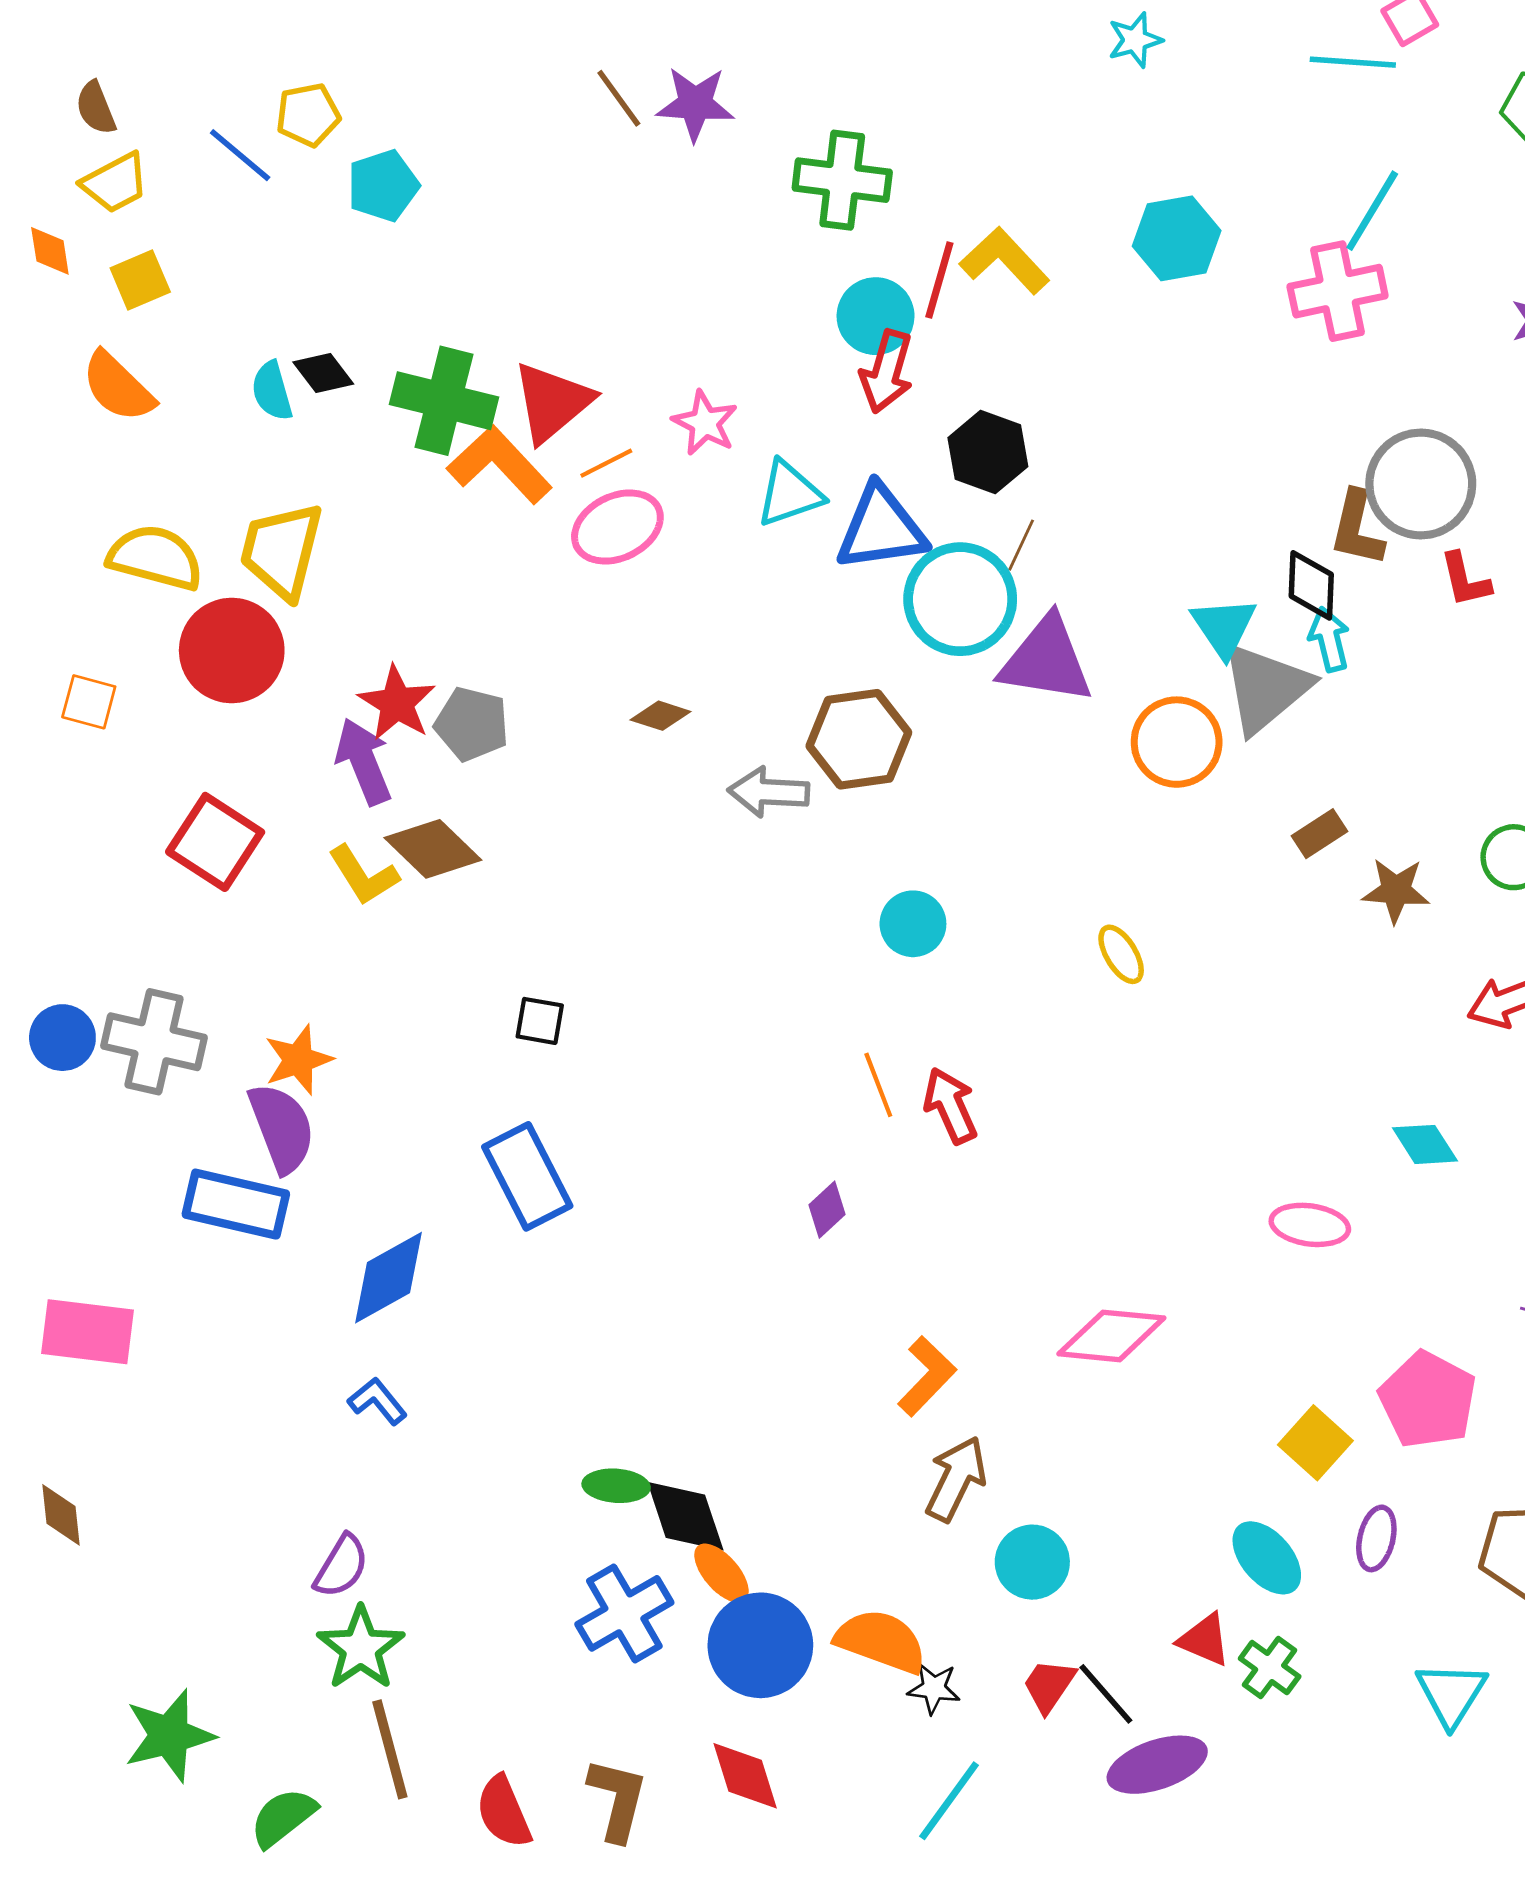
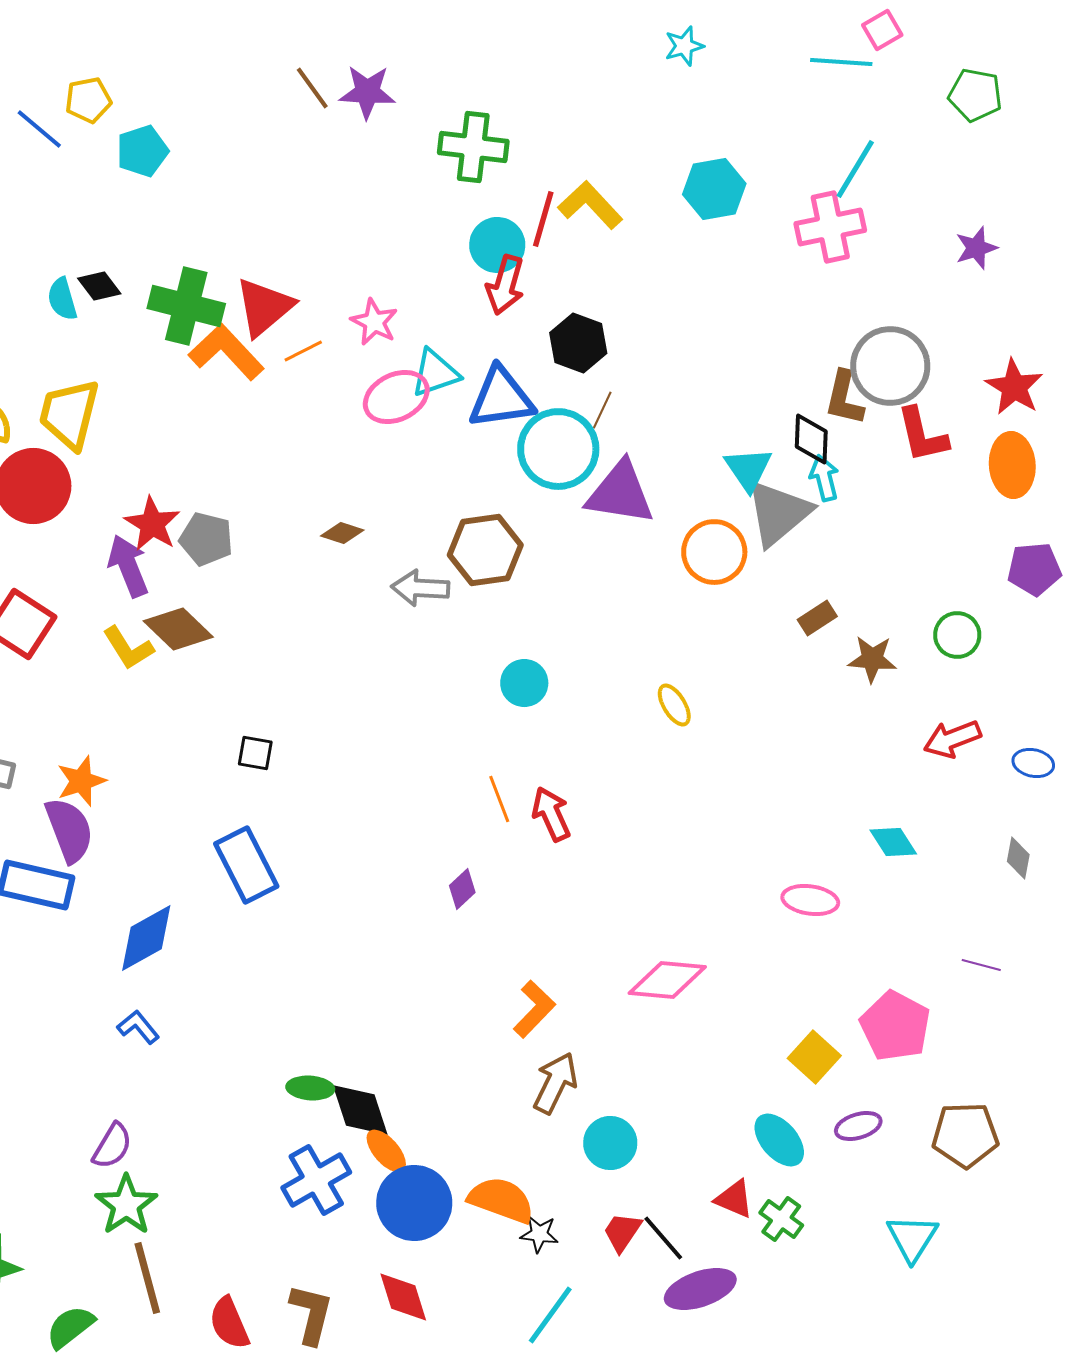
pink ellipse: (617, 527) -> (396, 397), moved
red L-shape: (1465, 580) -> (922, 435), size x1.4
purple ellipse: (1376, 1538) -> (858, 1126), turned 60

